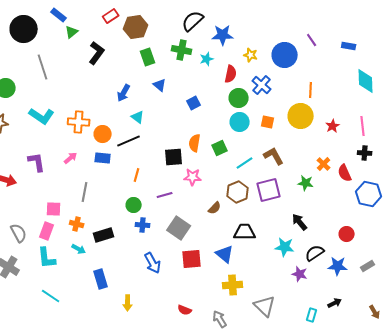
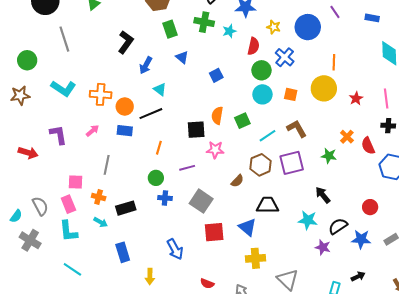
black L-shape: (97, 53) -> (126, 42), moved
pink rectangle: (47, 231) -> (68, 204), turned -42
blue arrow: (153, 263) -> (175, 249), moved

